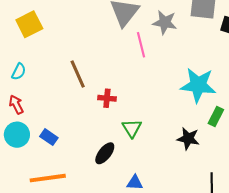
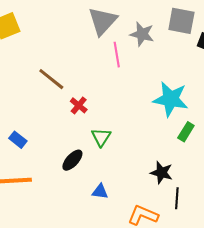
brown line: (78, 74) -> (51, 79), turned -32
red cross: (107, 98) -> (79, 105), turned 30
black star: (188, 138) -> (162, 173), moved

